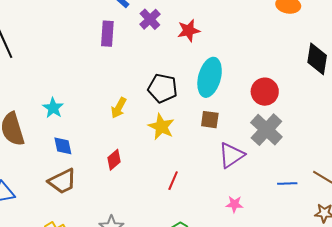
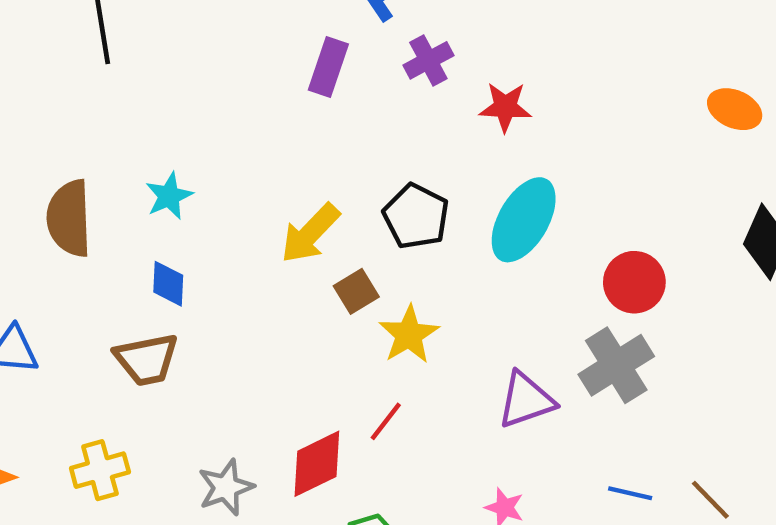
yellow arrow: (119, 108) -> (310, 233), size x1.4
brown square: (210, 120) -> (356, 291), moved, turned 36
yellow star: (161, 127) -> (409, 335), moved
red diamond: (114, 160) -> (317, 464), moved, size x1.5

